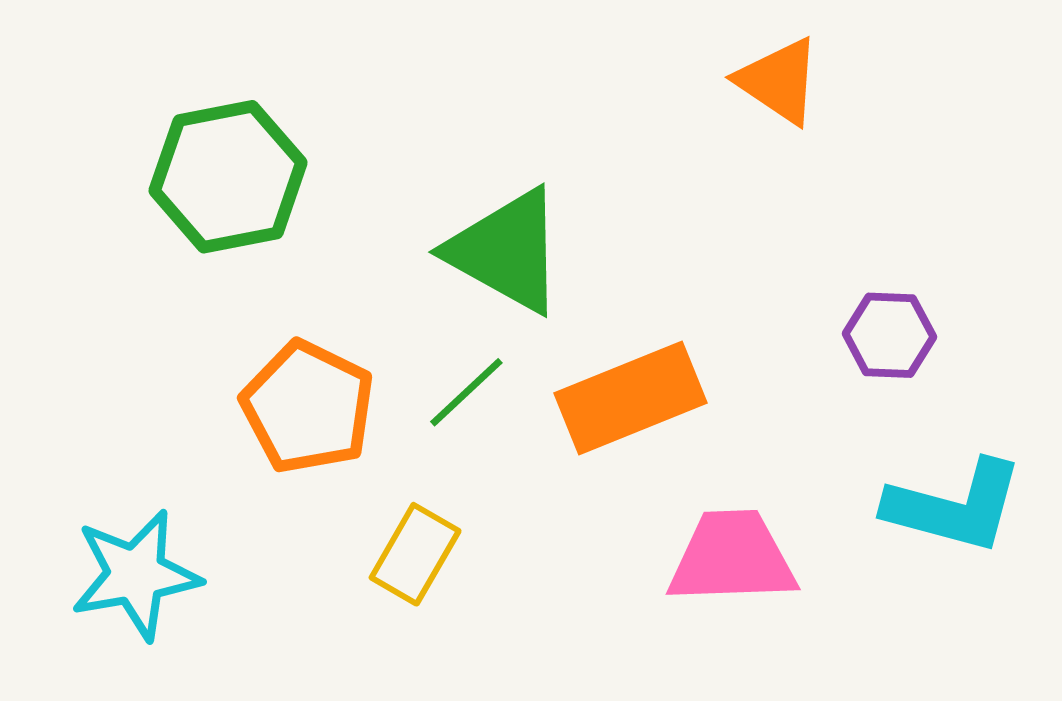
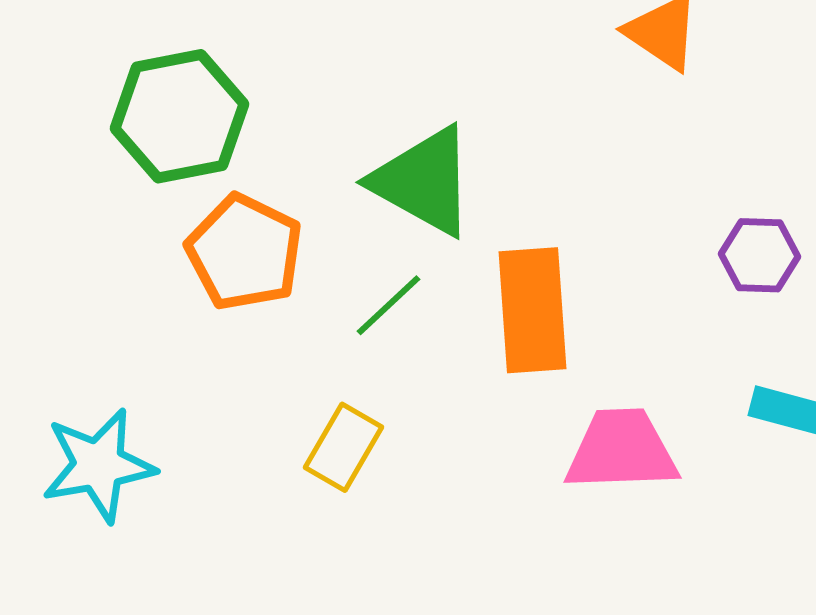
orange rectangle: (631, 398) -> (533, 310), turned -72
orange pentagon: (308, 407) -> (245, 252), moved

